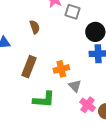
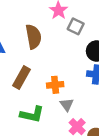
brown semicircle: (35, 27) -> (33, 37), size x1.6

